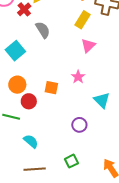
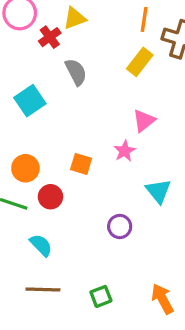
pink triangle: (88, 46) -> (144, 121), moved
orange circle: (17, 85) -> (25, 168), moved
red circle: (29, 101) -> (50, 197), moved
green square: (71, 161) -> (101, 296), moved

